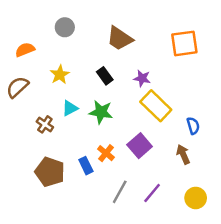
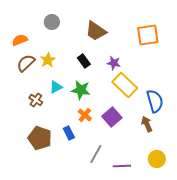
brown semicircle: (17, 87) -> (26, 63), moved
blue semicircle: (193, 126) -> (155, 101), size x1.6
orange cross: (106, 153) -> (85, 115), moved
purple line: (152, 193) -> (122, 166), moved, turned 48

